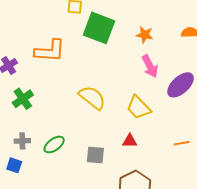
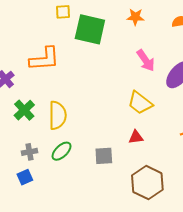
orange star: (145, 35) -> (135, 17), moved
yellow semicircle: (92, 98) -> (58, 115), moved, turned 60
blue square: (14, 165) -> (25, 177), turned -35

